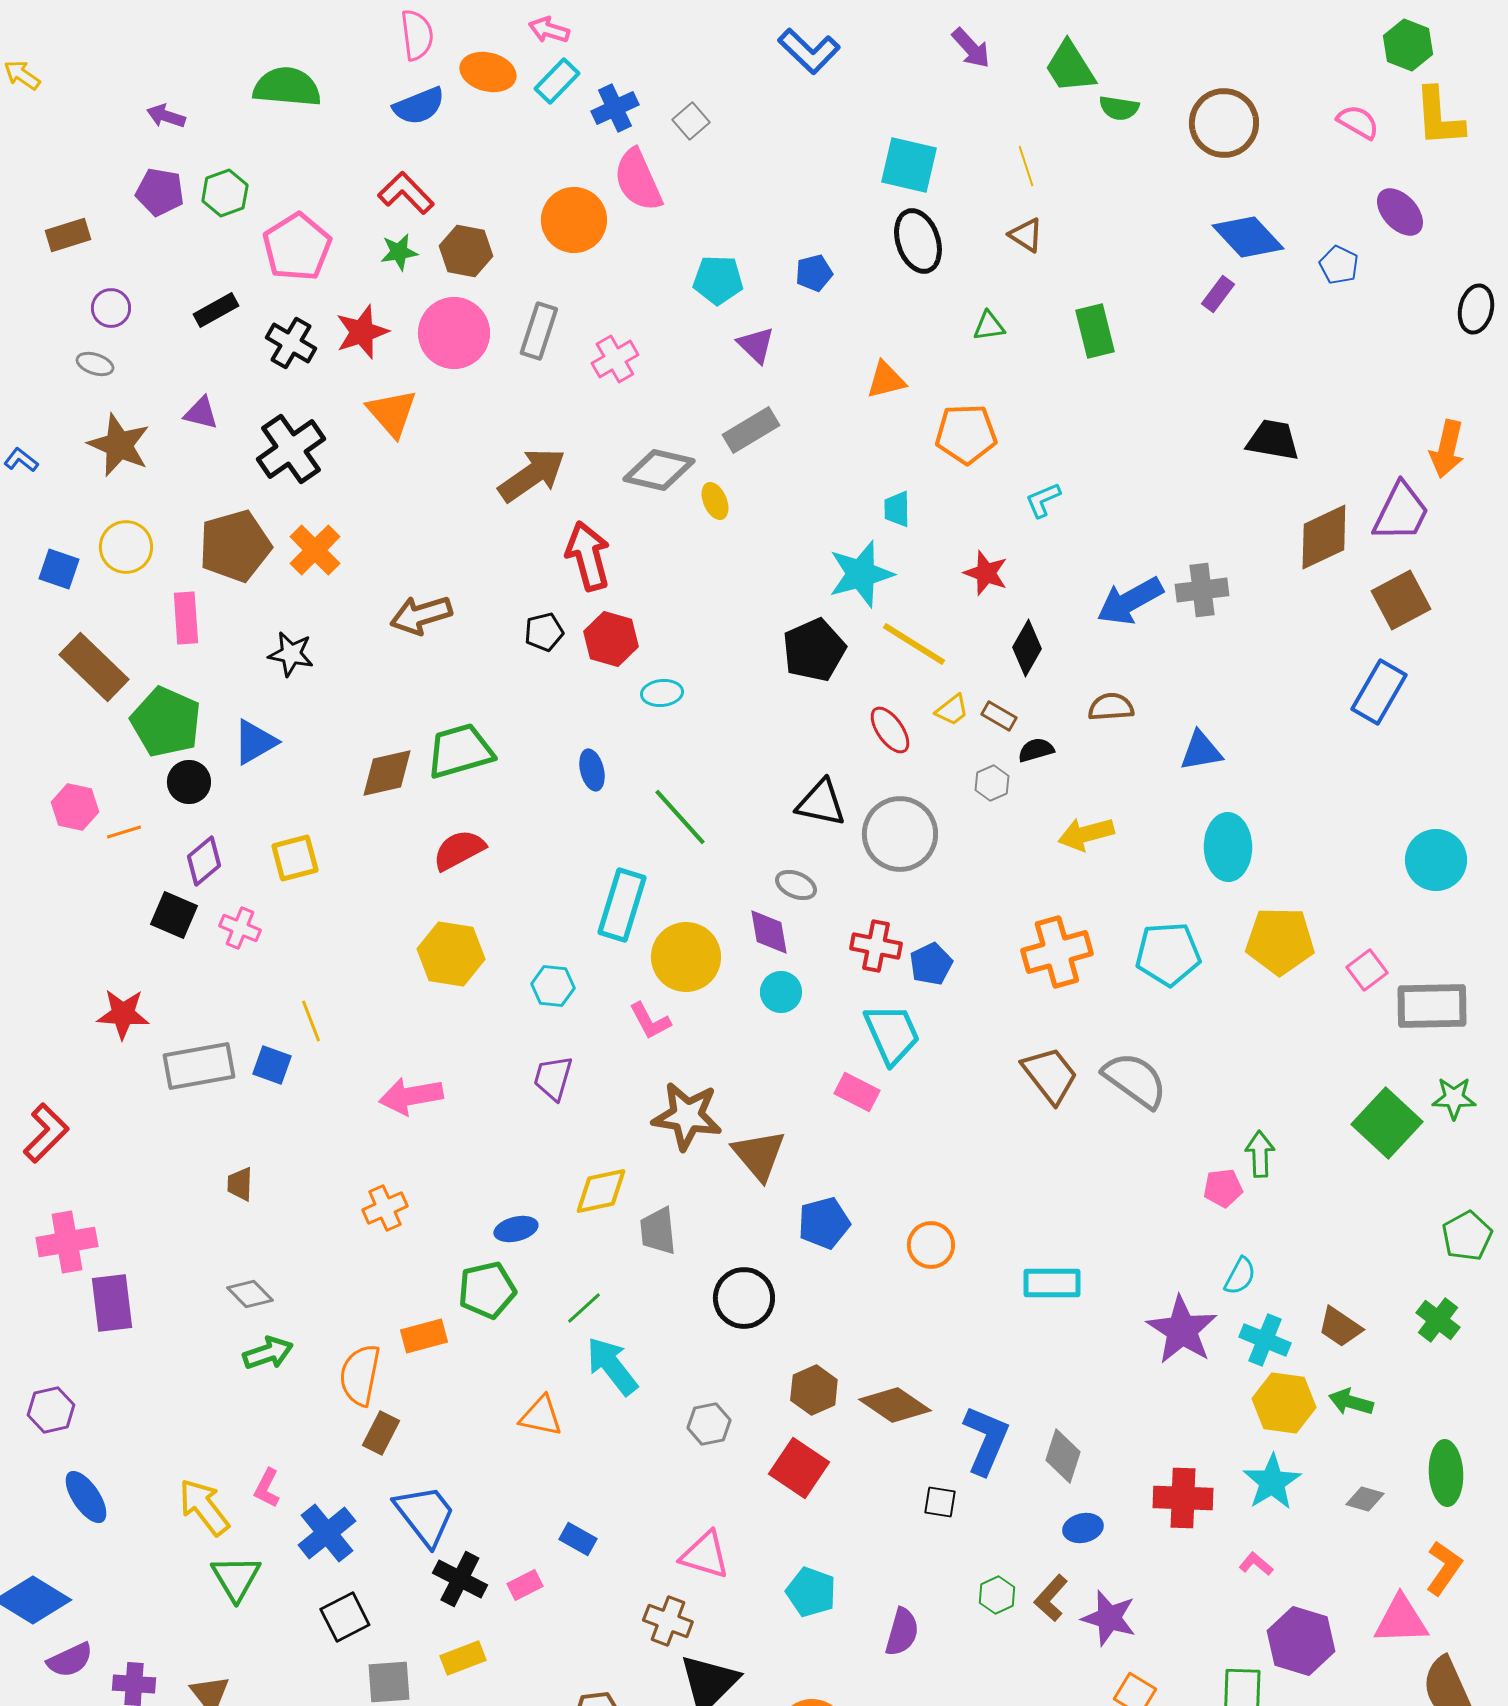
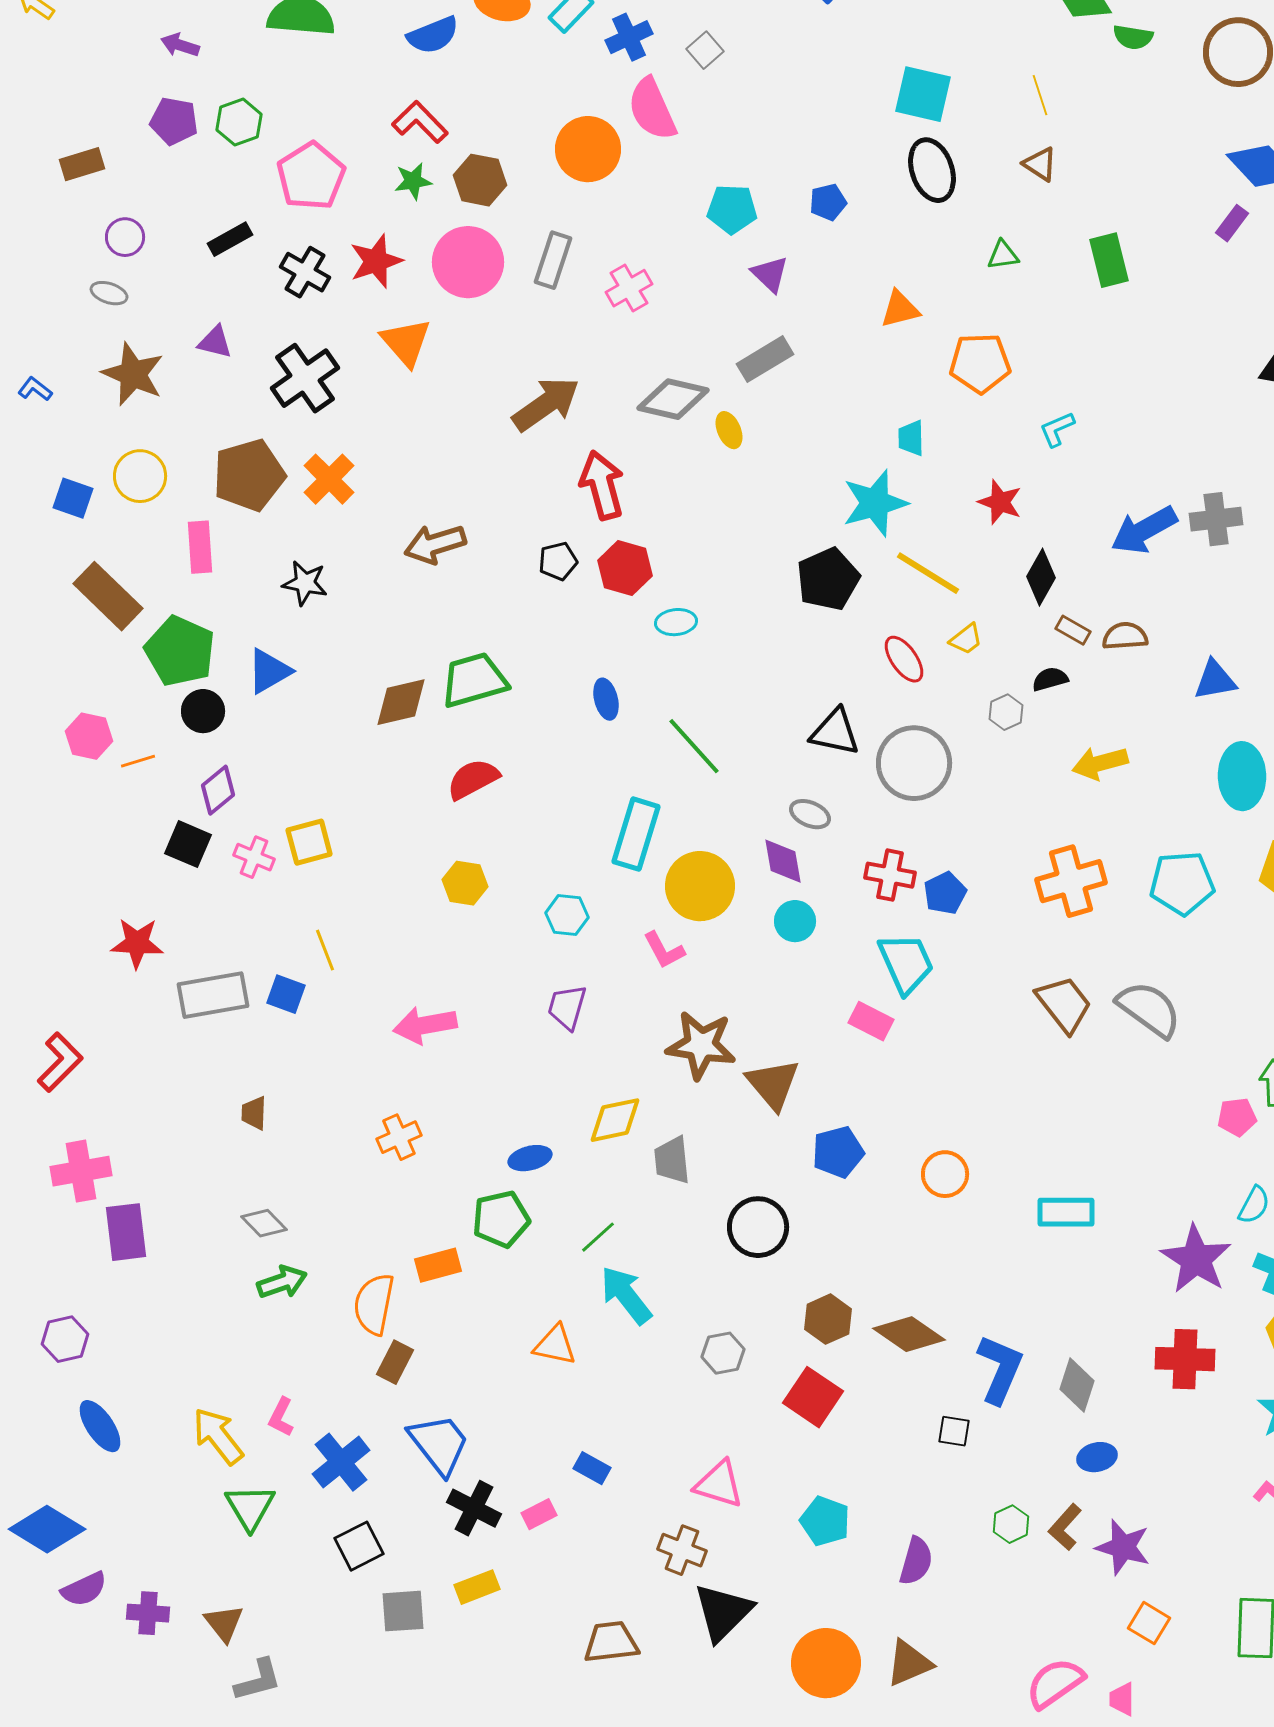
brown rectangle: (999, 716) -> (1073, 630), moved
yellow square: (295, 858) -> (309, 842), moved
yellow hexagon: (451, 954) -> (465, 883), size x0.7
red cross: (1183, 1498) -> (1185, 1359), moved

